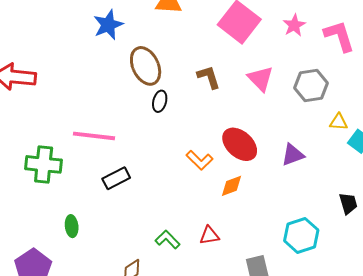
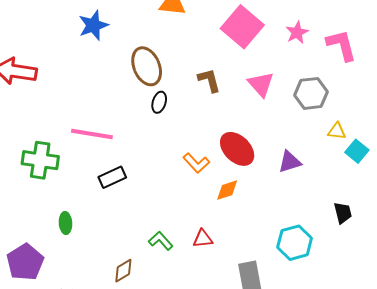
blue star: (108, 25) -> (93, 25), moved

